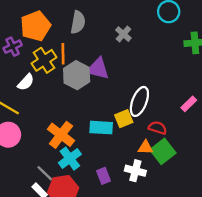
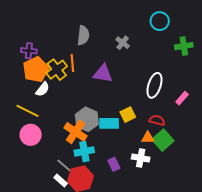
orange pentagon: (35, 26) -> (36, 70), moved
purple cross: (13, 47) -> (29, 51), moved, turned 35
gray hexagon: (77, 75) -> (87, 119), moved
white ellipse: (139, 101) -> (154, 85), moved
cyan cross: (70, 159) -> (84, 151), turned 30

